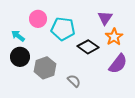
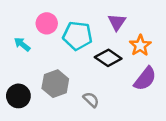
purple triangle: (105, 18) -> (117, 22), moved
black circle: (20, 57) -> (18, 96), moved

